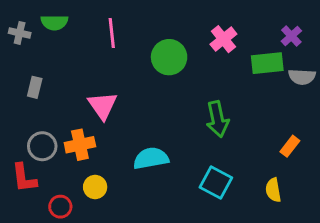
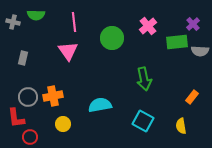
pink triangle: (103, 105) -> (68, 51), moved
red circle: (60, 207) -> (30, 137), moved

